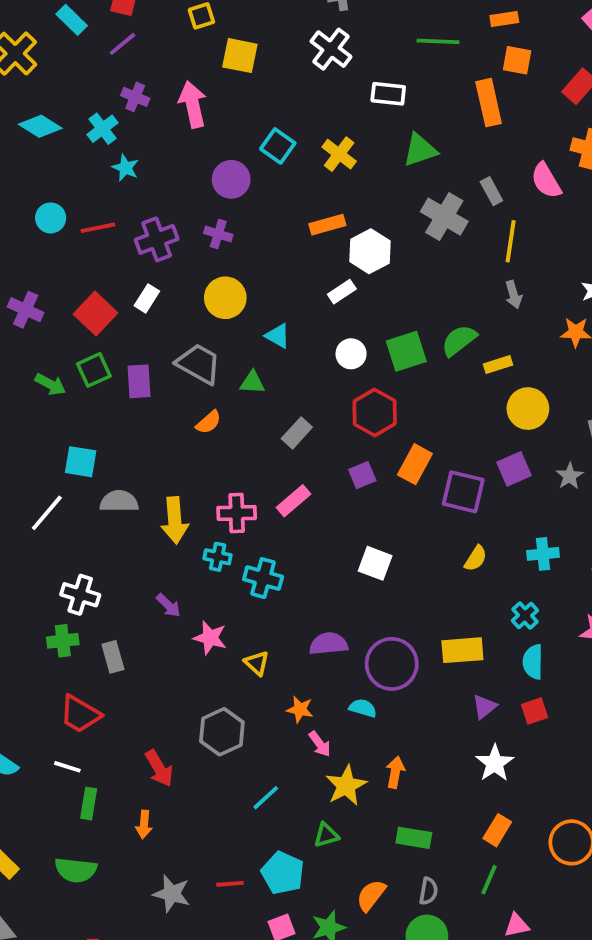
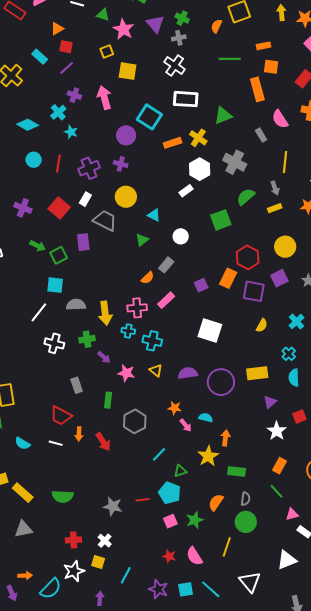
white rectangle: (388, 94) -> (186, 99), moved, size x1.4
cyan diamond: (40, 126) -> (28, 125), moved
cyan square: (278, 146) -> (149, 117), size x1.4
yellow cross: (339, 154) -> (198, 138), moved
pink semicircle: (546, 181) -> (280, 119), moved
gray cross: (444, 217) -> (235, 162), moved
orange rectangle: (327, 225) -> (173, 143), moved
red line: (98, 228) -> (58, 164), turned -66
yellow line: (511, 241) -> (285, 162), moved
green semicircle: (459, 340) -> (246, 197), moved
white circle: (351, 354) -> (181, 236), moved
gray trapezoid: (199, 364) -> (105, 220), moved
yellow rectangle: (498, 364) -> (275, 208), moved
green square: (94, 370) -> (59, 255), moved
green triangle: (252, 382) -> (142, 240), turned -40
red hexagon: (375, 413) -> (248, 257), moved
orange semicircle: (209, 422) -> (148, 278), moved
cyan cross: (543, 554) -> (297, 322), turned -35
white square: (375, 563) -> (210, 330), size x1.4
white cross: (80, 595) -> (54, 343), moved
green cross: (63, 641) -> (87, 339), moved
yellow triangle: (257, 663) -> (156, 370), moved
cyan semicircle: (363, 708) -> (206, 418), moved
red square: (535, 711) -> (299, 416), moved
yellow star: (346, 786) -> (208, 456), moved
green rectangle: (89, 804) -> (108, 400), moved
orange arrow: (144, 824) -> (79, 434), moved
green triangle: (326, 835) -> (180, 471), moved
green line: (489, 880) -> (277, 491), turned -63

